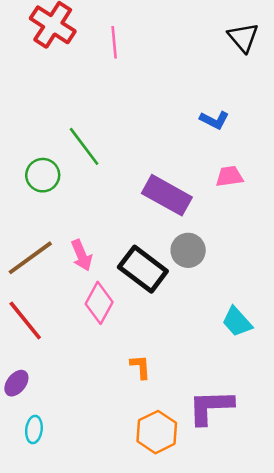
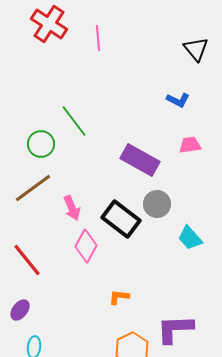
black triangle: (243, 37) -> (196, 49), moved
brown line: (30, 258) -> (33, 188), moved
cyan trapezoid: (237, 322) -> (190, 238), moved
orange L-shape: (140, 367) -> (119, 297), turned -80

